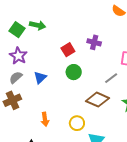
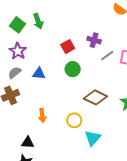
green arrow: (38, 25) -> (38, 21), turned 56
blue triangle: (40, 78) -> (39, 73), turned 48
gray line: (111, 78) -> (107, 56), moved

